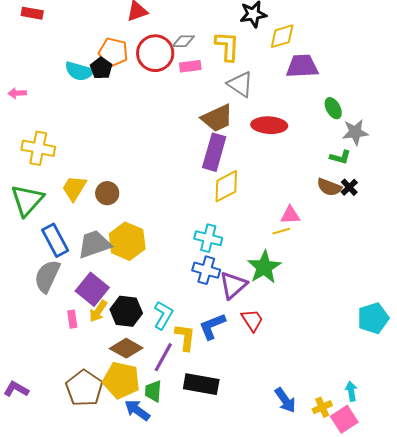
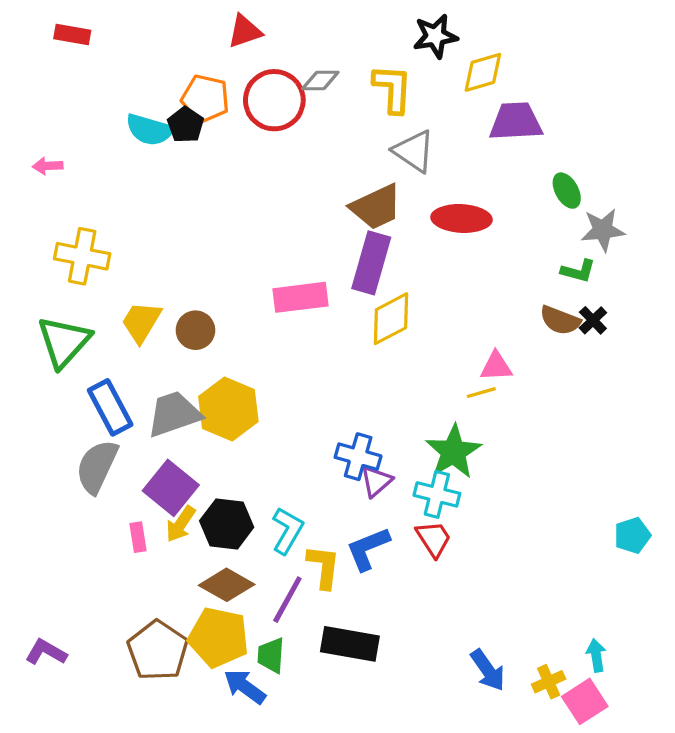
pink rectangle: (190, 66) -> (301, 297), moved, size x1.5
cyan cross: (208, 238) -> (437, 494), moved
purple triangle: (233, 285) -> (376, 481), moved, size x0.7
cyan pentagon: (373, 318) -> (632, 535), size x0.7

